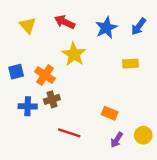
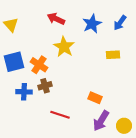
yellow triangle: (28, 25) -> (11, 25), moved
blue square: (16, 72) -> (14, 62), size x1.5
yellow circle: (143, 135) -> (124, 126), moved
purple arrow: (117, 140) -> (101, 121), size x1.5

